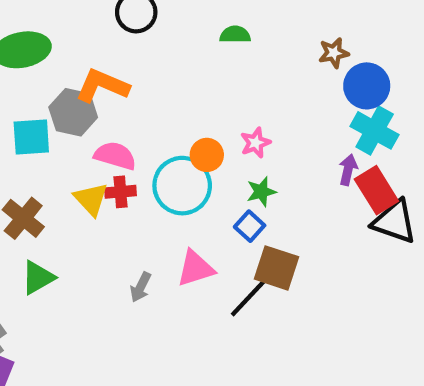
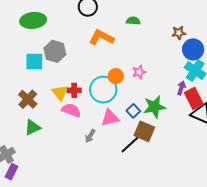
orange L-shape: (102, 86) -> (101, 37), moved
pink semicircle: (115, 156) -> (71, 110), moved
green star: (261, 192) -> (154, 107), moved, size x1.6
pink triangle: (195, 268) -> (110, 118), moved
gray arrow: (141, 287) -> (90, 136), moved

